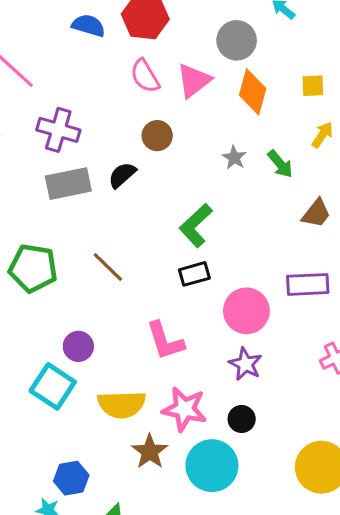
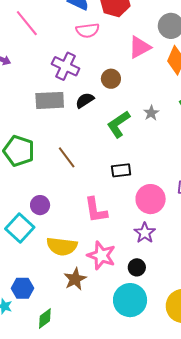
pink semicircle: (145, 76) -> (88, 30), moved, turned -75
purple cross: (58, 130) -> (66, 66), moved
gray star: (234, 158) -> (151, 113), moved
green L-shape: (196, 225) -> (119, 124), moved
cyan circle: (212, 466) -> (130, 300), moved

